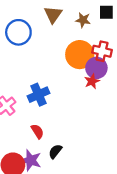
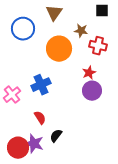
brown star: (83, 20) -> (81, 31), moved
orange circle: (80, 55) -> (59, 49), moved
purple circle: (96, 68) -> (92, 91), moved

